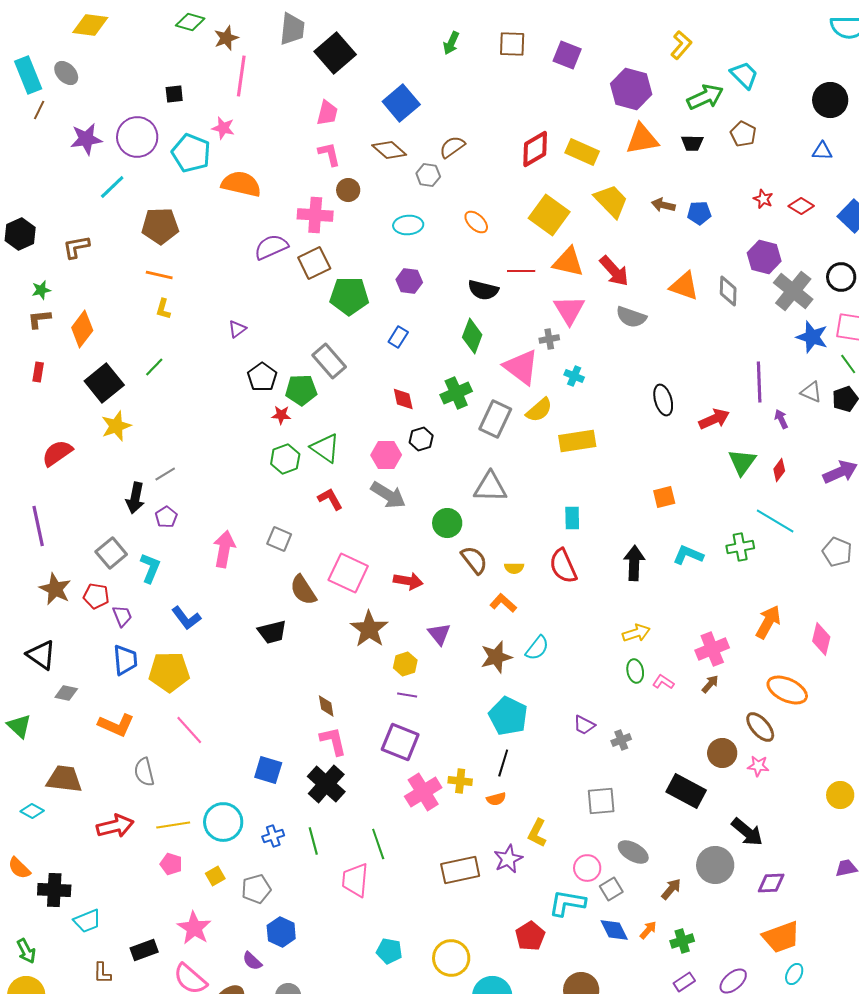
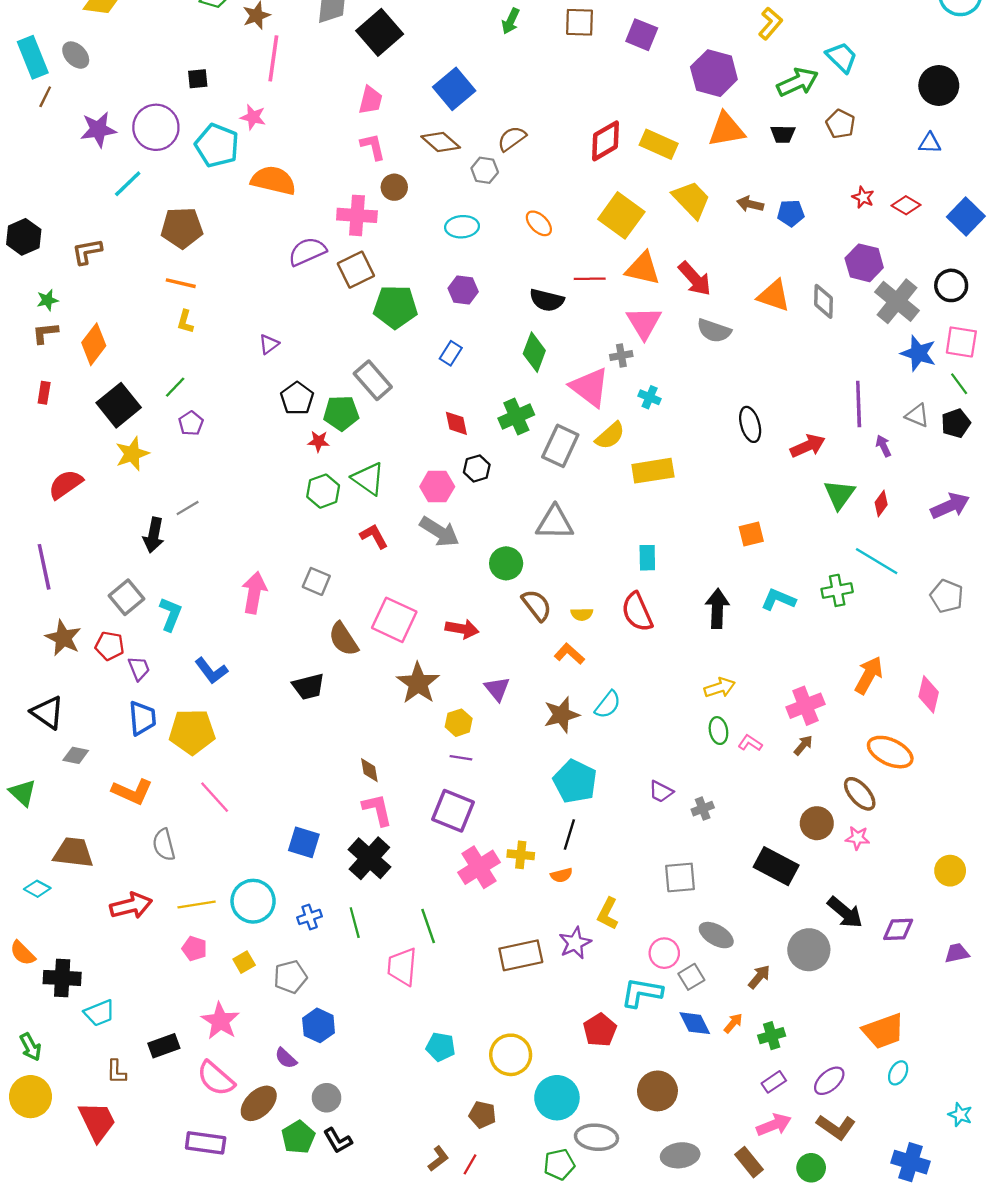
purple pentagon: (166, 517) -> (191, 423), moved
purple diamond: (771, 883) -> (898, 929), moved

